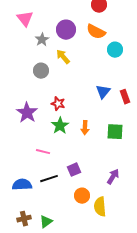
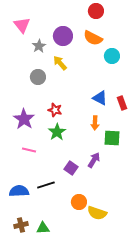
blue triangle: (103, 92) -> (100, 98), turned -42
orange arrow: (85, 128) -> (95, 123), moved
pink line: (43, 152) -> (29, 150), moved
purple square: (74, 170) -> (71, 168), moved, turned -32
purple arrow: (113, 177) -> (94, 160), moved
yellow semicircle: (100, 207) -> (97, 213), turned -66
green triangle: (46, 222) -> (43, 228), turned 32

